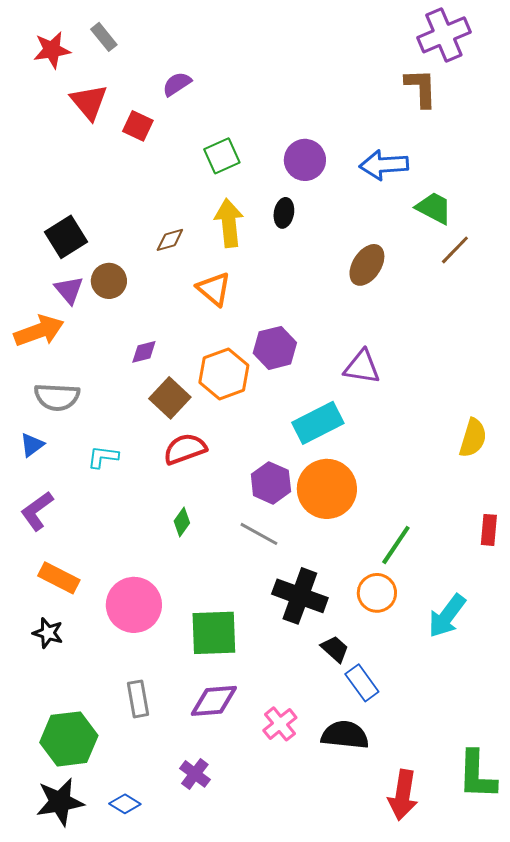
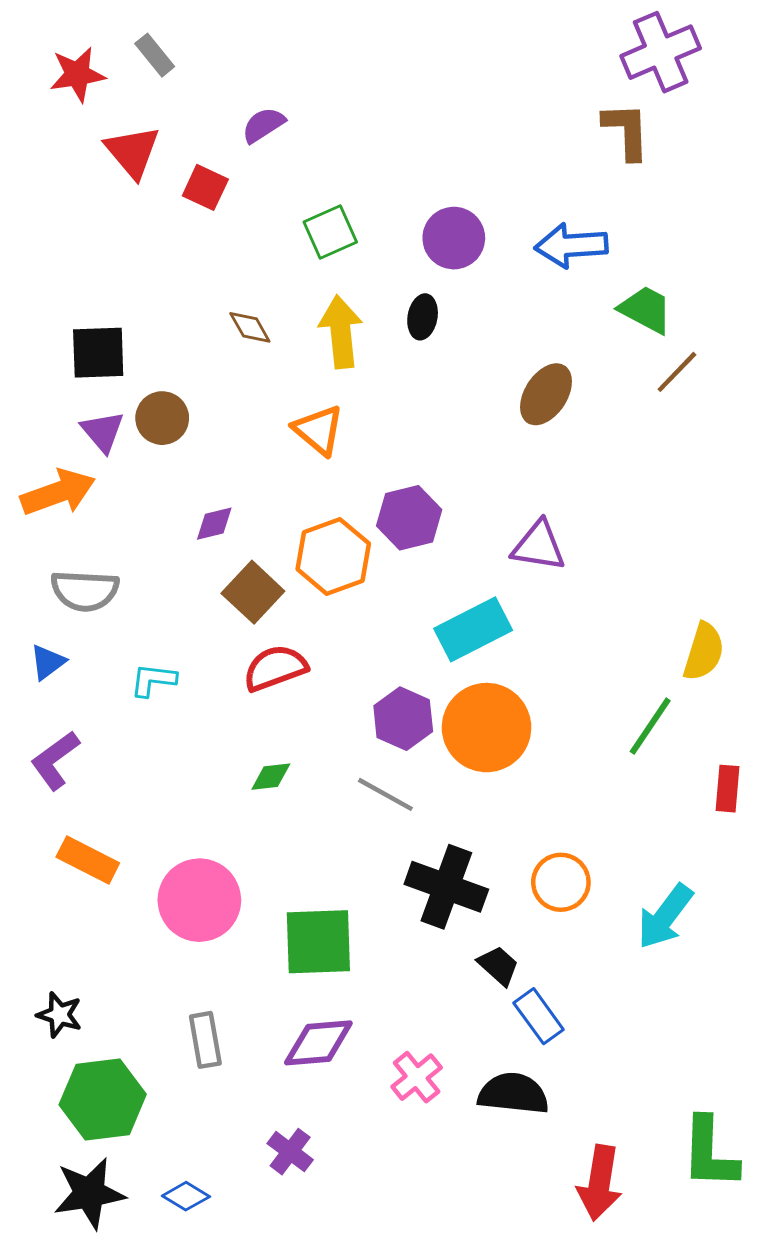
black square: (66, 237) -> (98, 353), turned 30
brown diamond: (170, 240) -> (250, 327), moved, turned 76
green diamond: (182, 522) -> (271, 777), turned 48
green line: (396, 545) -> (650, 726), moved
black star: (48, 633) -> (60, 1015), moved

